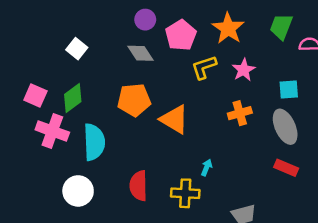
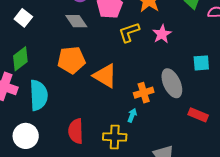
cyan square: (289, 89) -> (201, 63), moved
orange cross: (240, 113) -> (144, 93), moved
gray ellipse: (285, 127) -> (172, 83), moved

